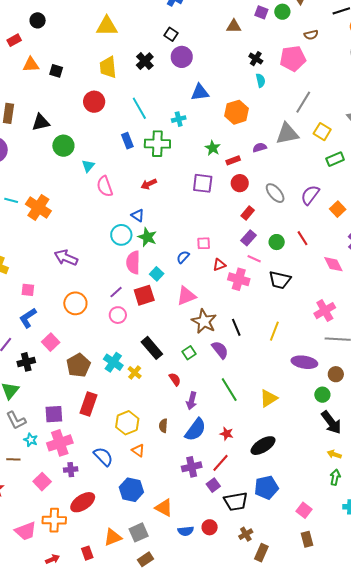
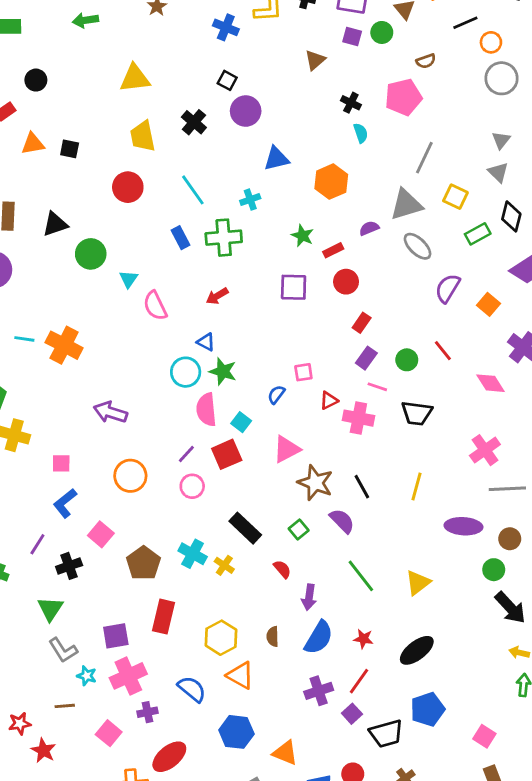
brown triangle: (234, 26) -> (315, 60), turned -35
gray ellipse: (275, 193) -> (418, 246), moved
orange triangle: (138, 450) -> (240, 675), size x1.5

